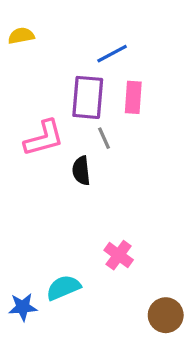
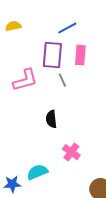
yellow semicircle: (21, 36) -> (13, 26), moved
black semicircle: (81, 171) -> (51, 119), moved

